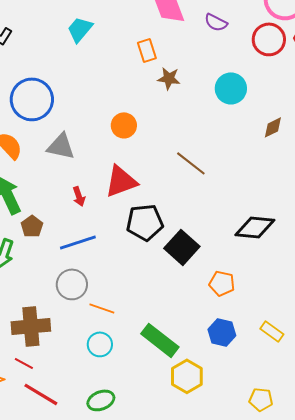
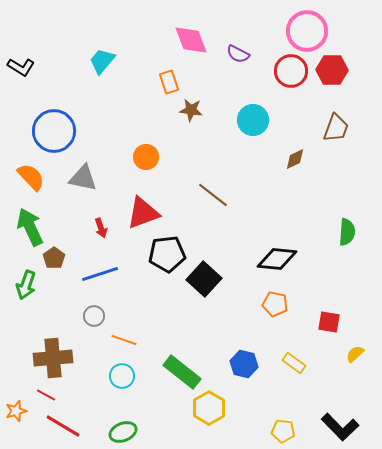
orange pentagon: (222, 283) -> (275, 304), moved
gray circle: (72, 284) -> (94, 316), size x0.7

